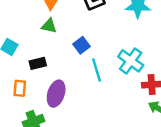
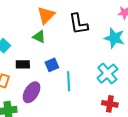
blue square: (82, 45) -> (52, 65), moved
cyan cross: (131, 61) -> (107, 74), moved

